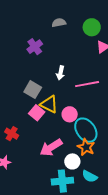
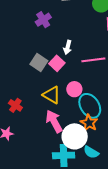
yellow triangle: (49, 104) -> (52, 95), moved
pink square: (37, 113) -> (57, 63), moved
pink arrow: (51, 147) -> (54, 121), turned 90
white circle: (72, 161) -> (75, 136), size x1.6

